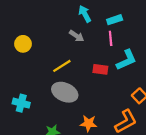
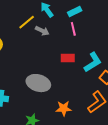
cyan L-shape: (126, 60) -> (93, 62), moved
yellow line: (62, 66) -> (27, 22), moved

